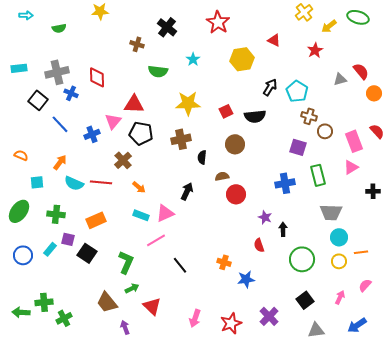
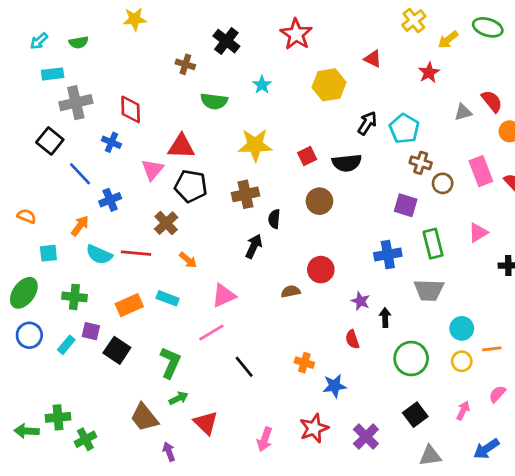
cyan arrow: (26, 15) -> (39, 41), moved, turned 136
cyan rectangle: (19, 68) -> (53, 74), moved
blue cross: (71, 93) -> (111, 142), moved
blue cross: (92, 134) -> (110, 200), moved
pink rectangle: (354, 141) -> (481, 171), moved
brown semicircle: (222, 176) -> (291, 291), moved
black arrow: (187, 191) -> (254, 246), moved
gray trapezoid: (331, 212) -> (429, 290), moved
cyan rectangle: (141, 215) -> (168, 298), moved
blue circle: (23, 255) -> (29, 335), moved
red star: (231, 323) -> (314, 428), moved

